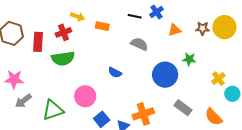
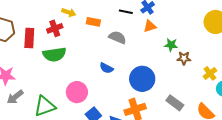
brown star: (202, 28) -> (184, 58), moved
orange triangle: (175, 30) -> (150, 26), moved
gray semicircle: (139, 44) -> (117, 37), moved
green star: (189, 59) -> (171, 45), moved
blue circle: (165, 75) -> (142, 79), moved

